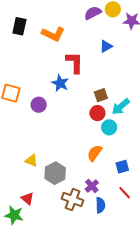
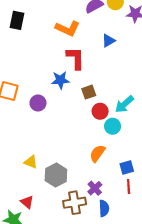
orange L-shape: (53, 34) -> (67, 28), moved
blue star: (60, 83) -> (60, 80), turned -30
brown square: (101, 95) -> (89, 92), moved
red line: (125, 193) -> (129, 187), moved, turned 40
brown cross: (72, 200) -> (75, 203), turned -30

